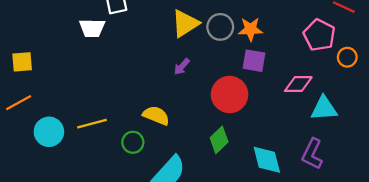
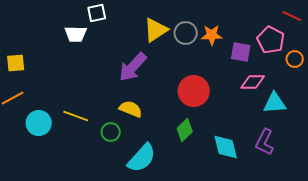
purple square: (254, 61) -> (241, 52), moved
purple arrow: (182, 67) -> (133, 67), moved, size x2.0
yellow line: (92, 124) -> (76, 116), turned 35

